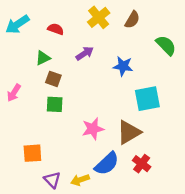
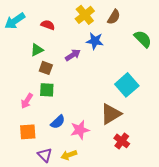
purple arrow: (85, 53) -> (73, 55), moved
blue star: (123, 66) -> (95, 41), moved
pink arrow: (14, 93) -> (27, 101), moved
cyan square: (147, 99) -> (127, 85), turned -30
pink star: (93, 129) -> (80, 130), moved
blue semicircle: (107, 164) -> (58, 122), moved, size x0.7

